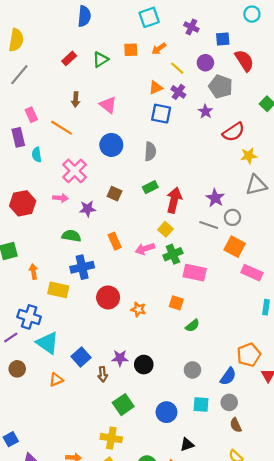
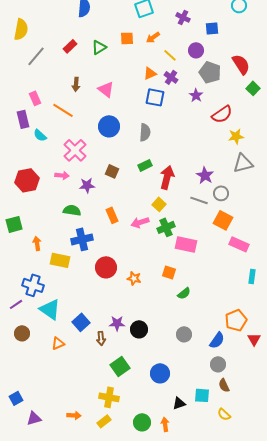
red semicircle: (244, 61) -> (241, 64), moved
gray line: (19, 75) -> (36, 56), moved
cyan semicircle: (37, 155) -> (40, 135), turned -40
cyan square: (201, 405) -> (202, 395), moved

